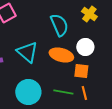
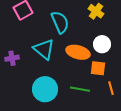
yellow cross: (89, 14) -> (96, 11), moved
cyan semicircle: (59, 25) -> (60, 22), moved
orange line: (84, 93) -> (111, 88), moved

